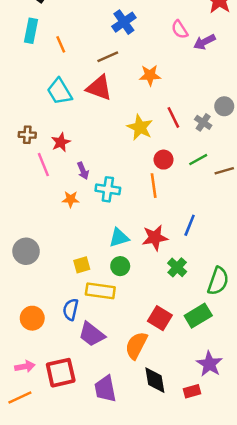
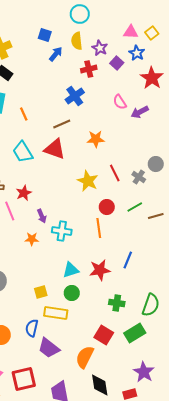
green cross: (177, 267) -> (117, 303), moved, turned -35

